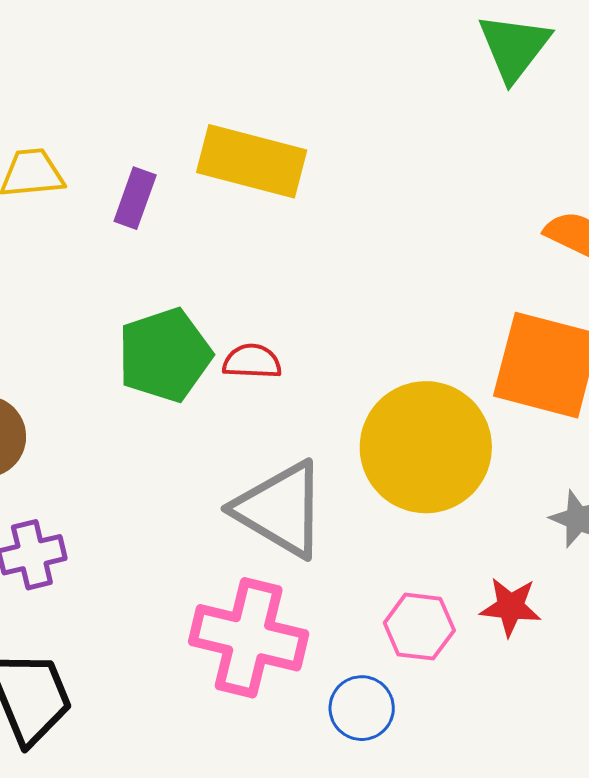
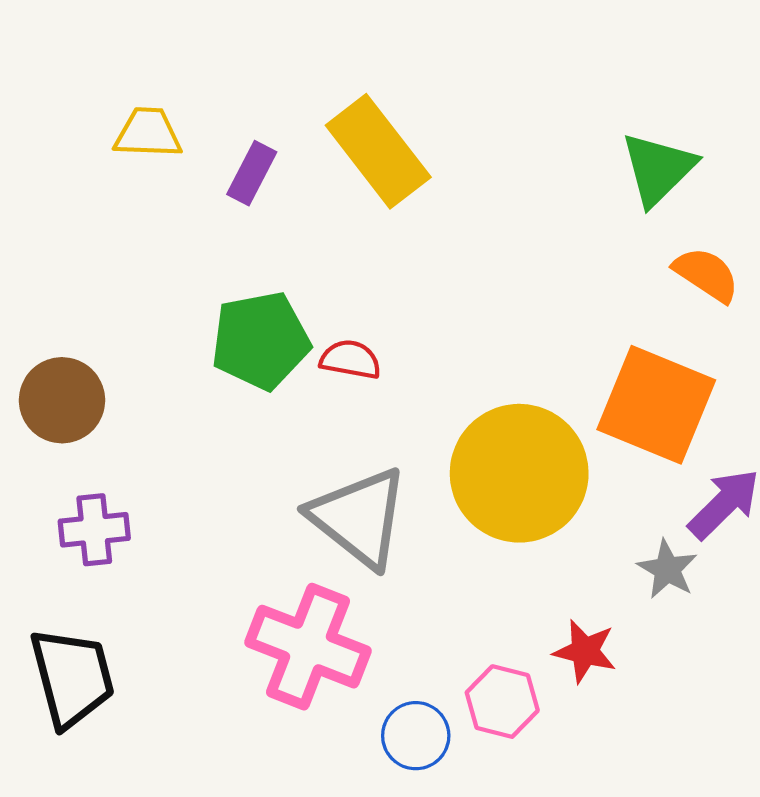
green triangle: (514, 47) -> (658, 169), moved
yellow rectangle: (252, 161) -> (378, 151), turned 30
pink hexagon: (419, 627) -> (502, 702), moved

